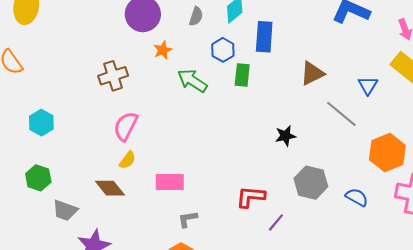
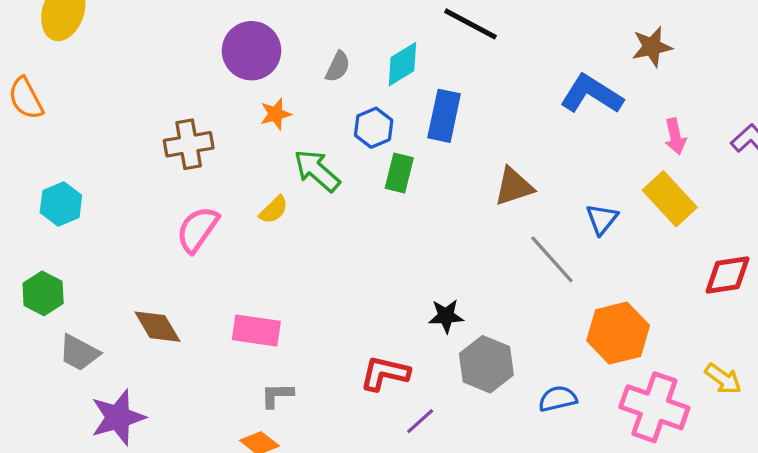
black star: (285, 136) -> (446, 316), moved
yellow semicircle: (127, 160) -> (274, 210), moved
blue semicircle: (357, 197) -> (558, 399), turned -50

